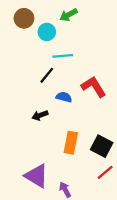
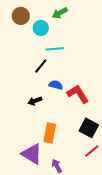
red L-shape: (94, 87) -> (78, 94), moved
orange rectangle: (71, 143) -> (50, 133), moved

